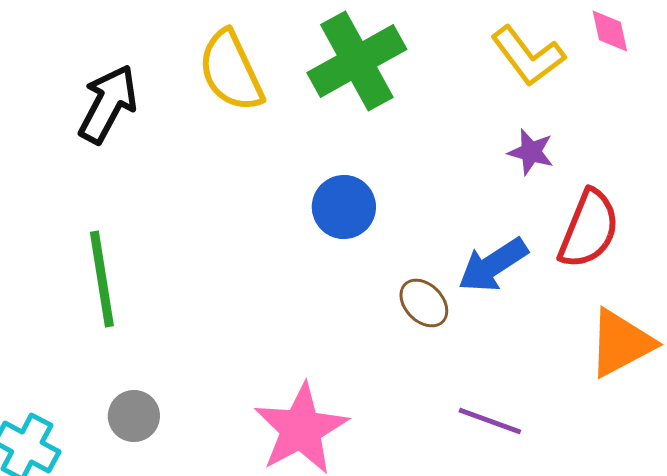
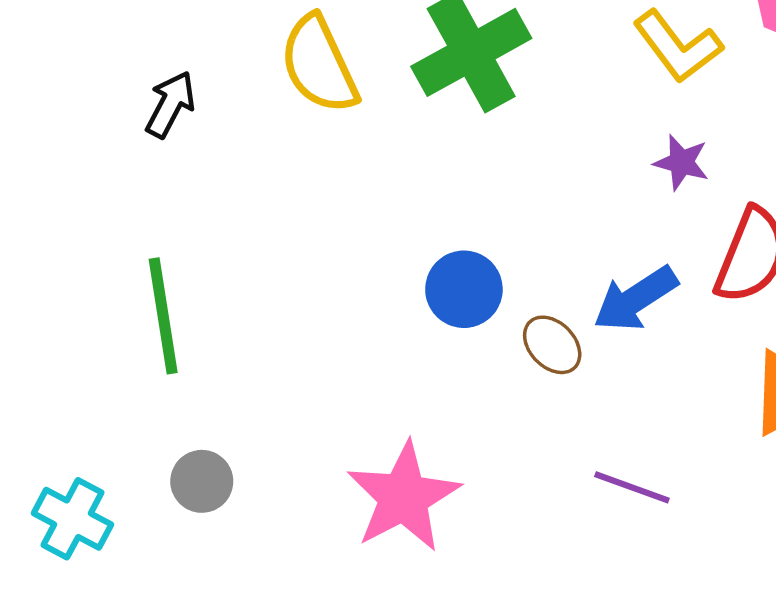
black arrow: (108, 104) -> (170, 104), size x0.7
blue circle: (344, 207) -> (464, 289), moved

